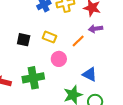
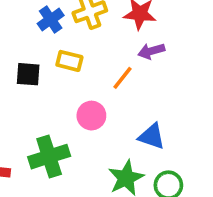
yellow rectangle: (49, 37) -> (69, 61), moved
black square: (24, 40) -> (28, 74), moved

